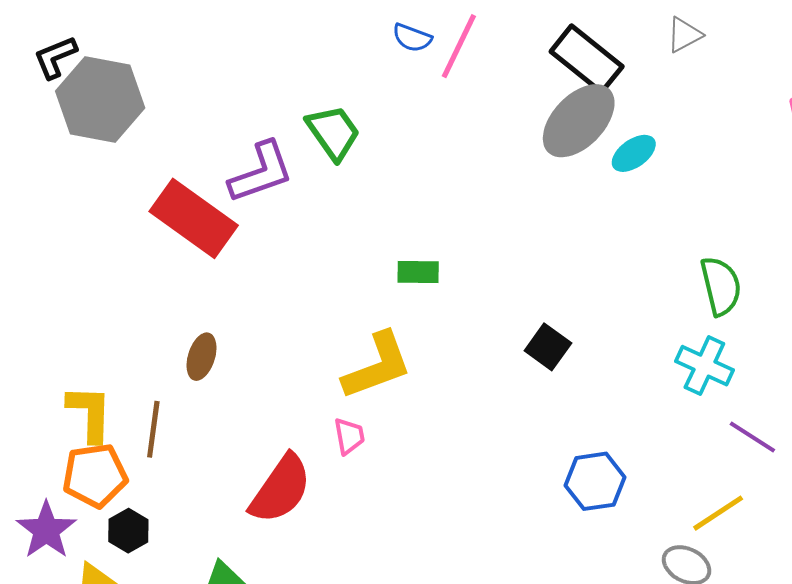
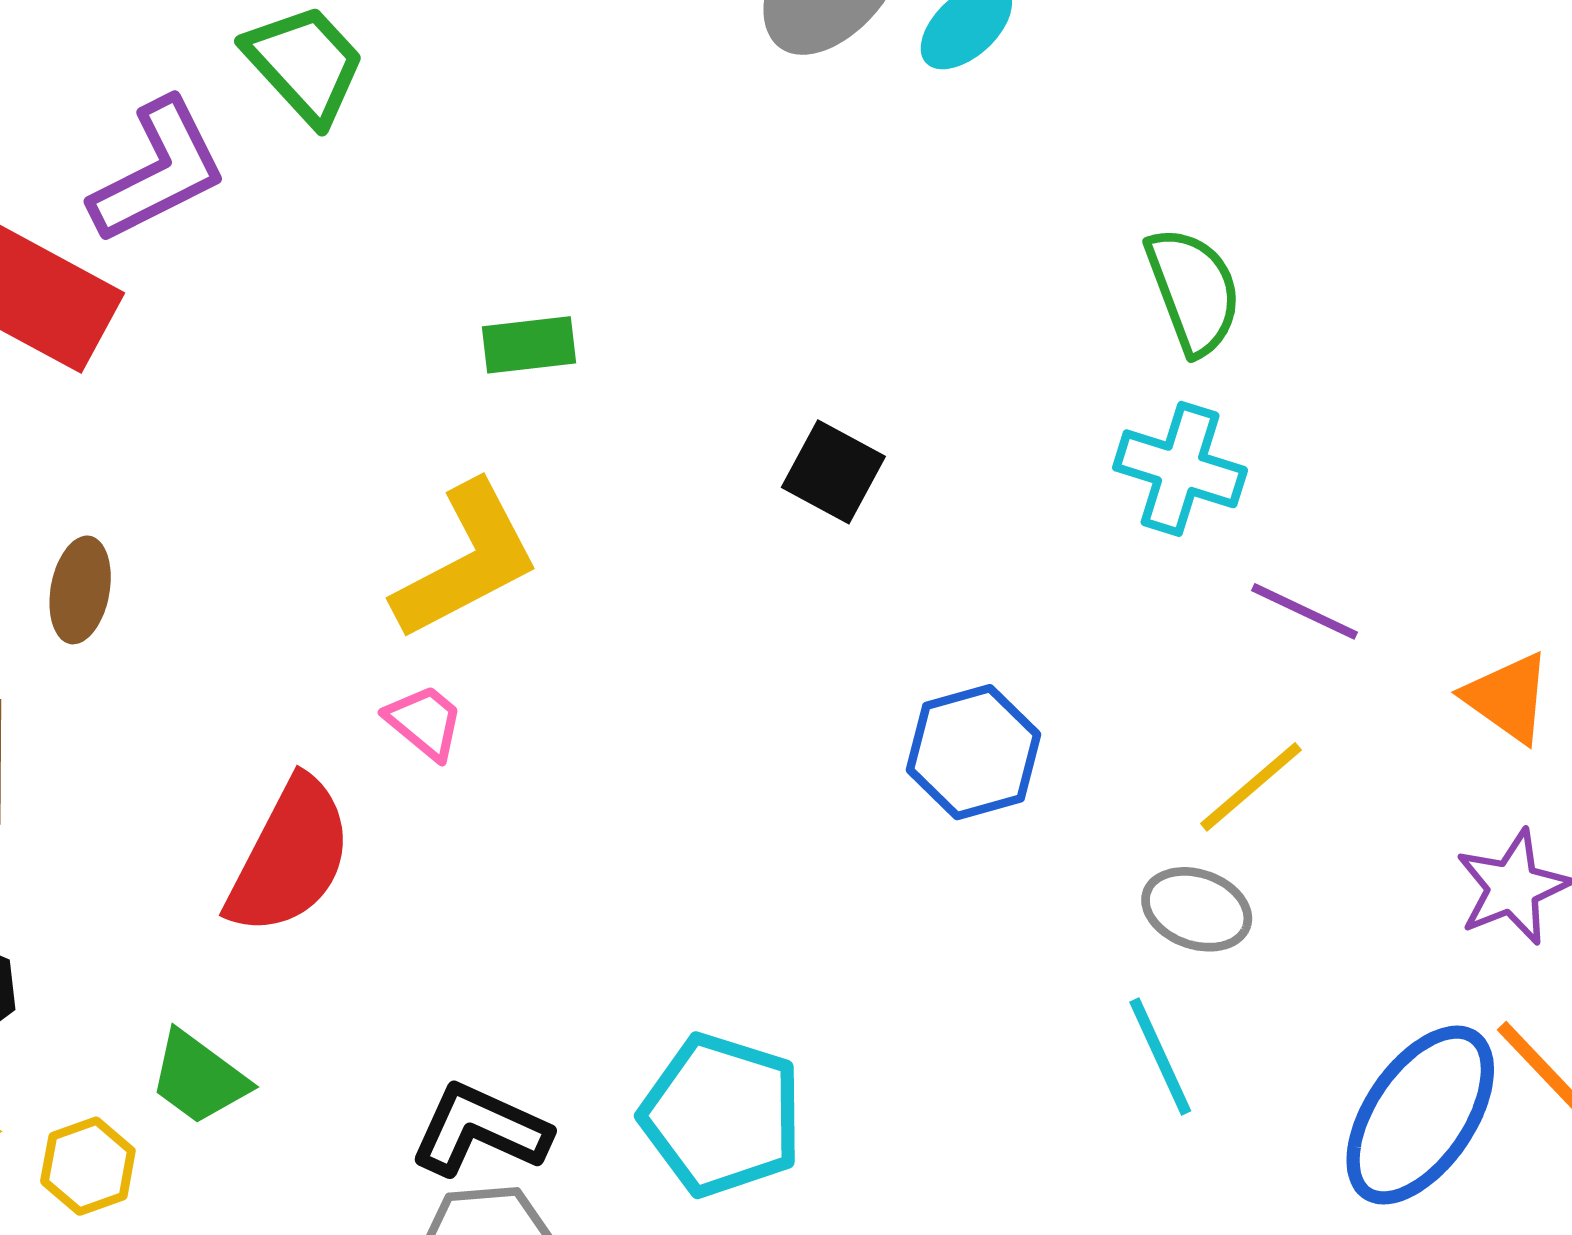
pink trapezoid: (349, 436) -> (425, 722), turned -33

